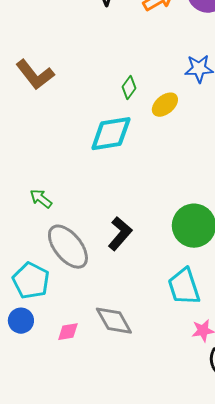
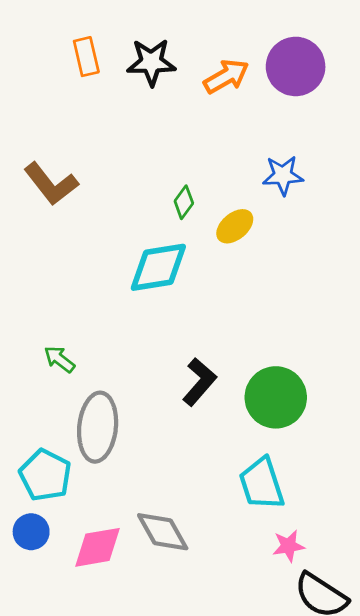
black L-shape: (120, 234) -> (199, 382), moved
gray ellipse: (68, 247) -> (98, 427), turned 45
pink diamond: (68, 332) -> (98, 547), size x1.6

